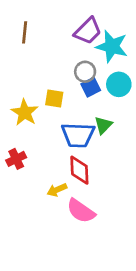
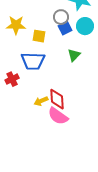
yellow star: (25, 112) -> (16, 25), moved, turned -30
blue trapezoid: (78, 135) -> (33, 61), moved
red diamond: (79, 170) -> (57, 99), moved

